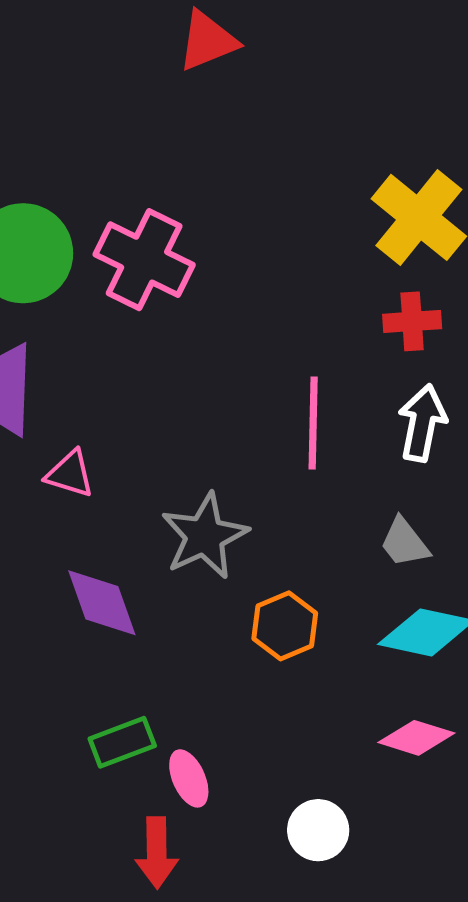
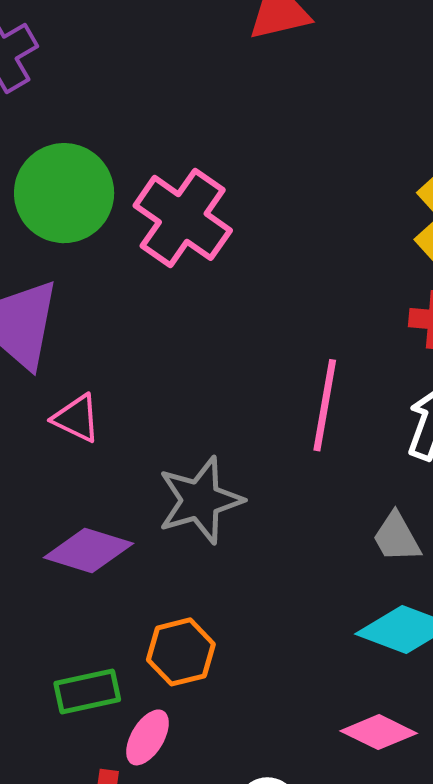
purple diamond: (102, 603) -> (88, 550), turned -62
orange hexagon: (285, 626) -> (181, 652), moved
pink ellipse: (189, 778) -> (147, 737), turned 46

